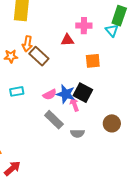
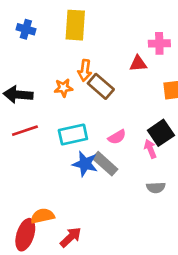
cyan rectangle: (17, 91) -> (73, 134), size x1.5
black square: (83, 93) -> (161, 133), turned 30
blue star: (66, 94) -> (85, 164), moved
gray rectangle: (54, 120) -> (105, 164), moved

